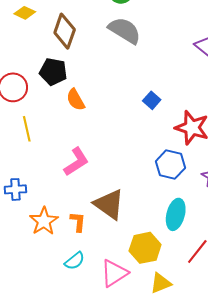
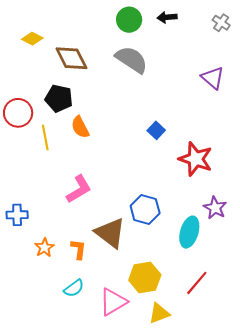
brown diamond: (65, 31) -> (71, 58), turned -48
yellow line: (27, 129) -> (45, 138), moved
blue hexagon: (170, 165) -> (145, 209), moved
cyan ellipse: (176, 214) -> (189, 232), moved
orange star: (44, 221) -> (44, 248), size x0.7

